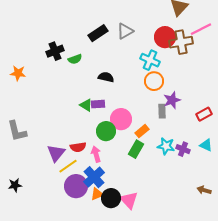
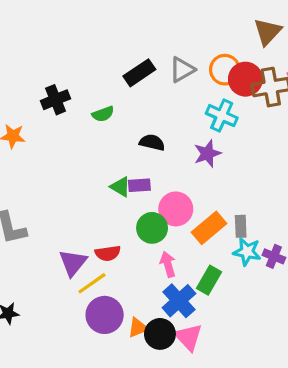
black cross: (55, 51) -> (56, 100), moved
orange circle: (154, 81) -> (225, 70), moved
purple star: (172, 100) -> (207, 154), moved
gray rectangle: (162, 111) -> (241, 226), moved
orange rectangle: (142, 131) -> (209, 228), size x1.5
green rectangle: (136, 149) -> (209, 280), moved
pink arrow: (96, 154) -> (168, 264), moved
blue cross: (94, 177) -> (179, 301), moved

